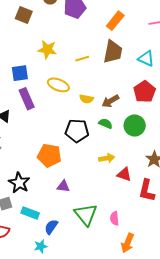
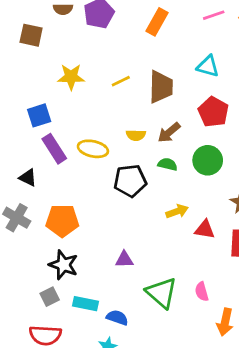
brown trapezoid: (113, 52) -> (161, 87), moved
yellow ellipse: (58, 85) -> (93, 149), moved
orange pentagon: (49, 155) -> (62, 221), moved
blue semicircle: (51, 227) -> (117, 318), turned 84

